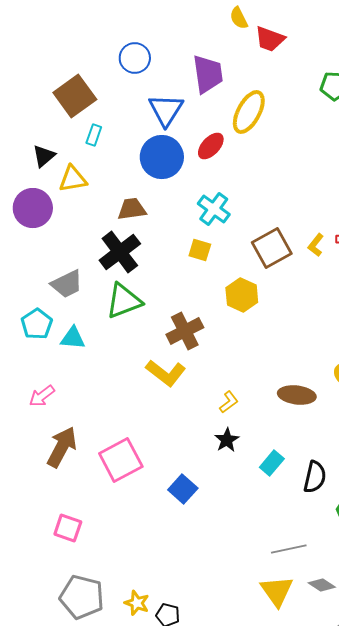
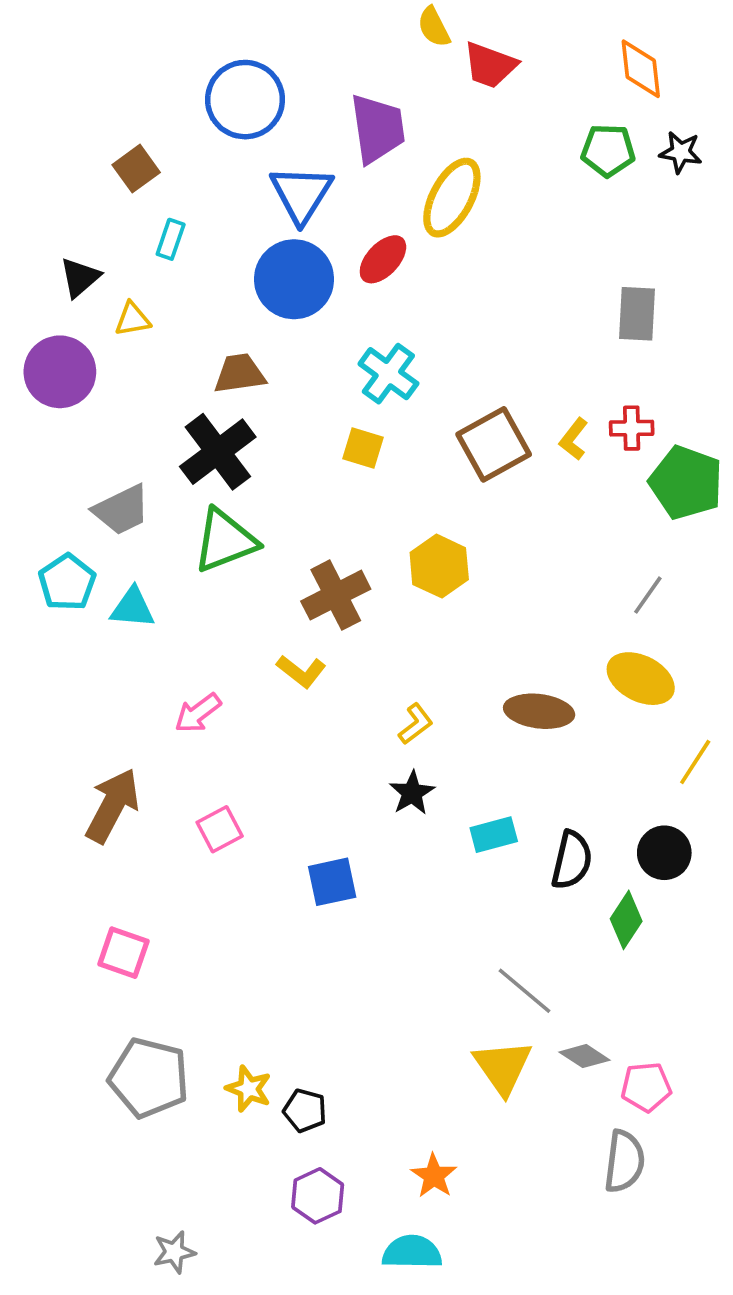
blue circle: (135, 58) -> (245, 100), size x1.4
brown square: (75, 96) -> (136, 169), size x0.6
yellow triangle: (73, 179) -> (132, 319), size x0.7
yellow hexagon: (242, 295) -> (439, 566), moved
yellow L-shape: (166, 373) -> (301, 671), size x0.7
pink arrow: (42, 396) -> (198, 713), moved
pink square: (121, 460) -> (220, 829), size x0.6
cyan rectangle: (272, 463) -> (494, 835), turned 35
blue square: (183, 489) -> (332, 882), turned 36
gray line: (289, 549) -> (525, 991), turned 52

